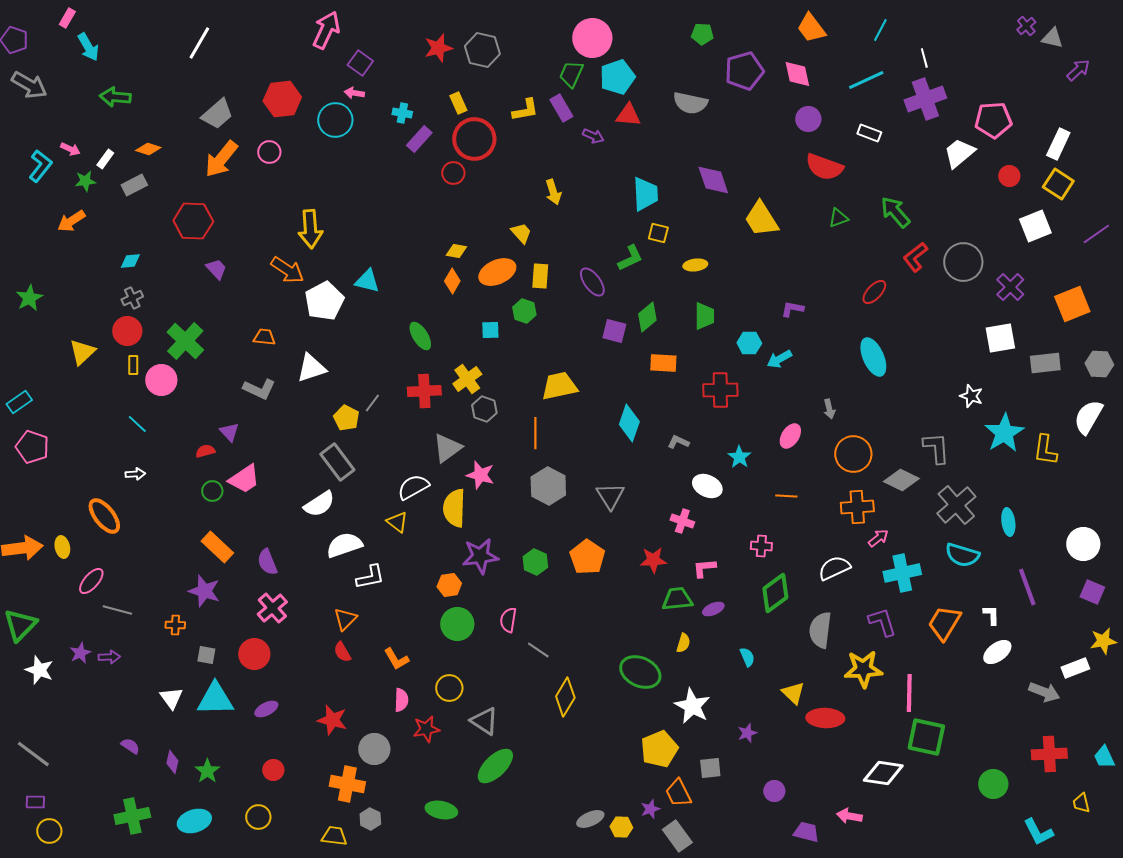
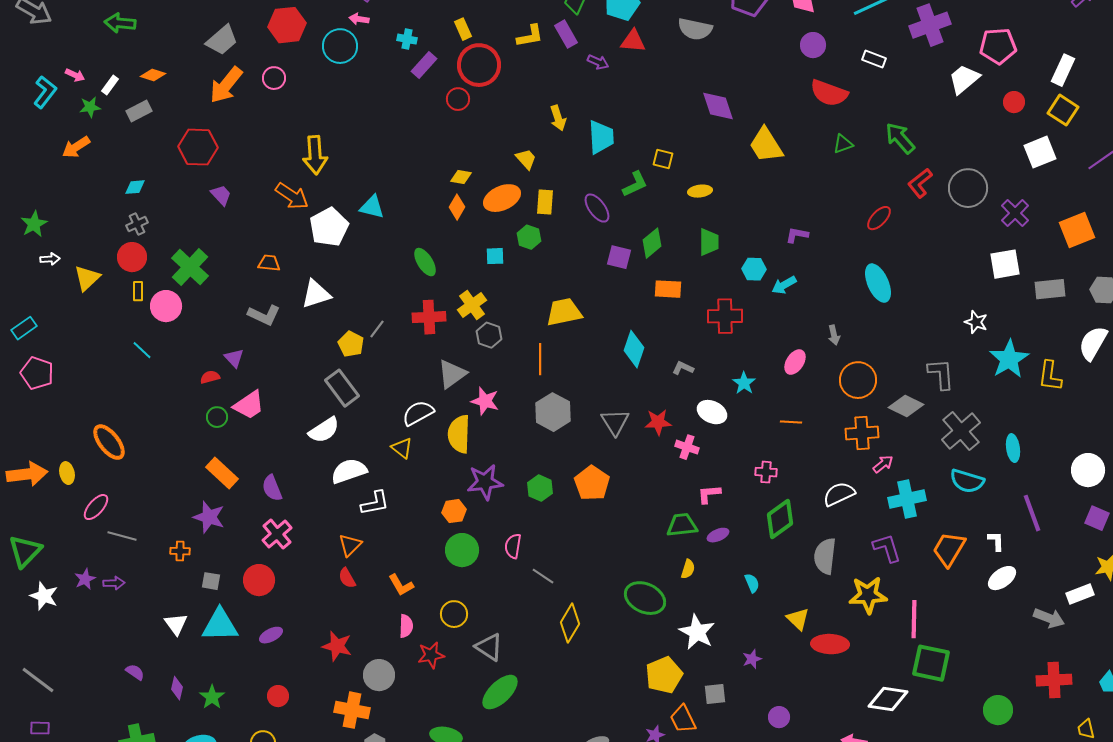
cyan trapezoid: (645, 194) -> (601, 137), moved
white arrow: (135, 474) -> (50, 259), moved
red star: (653, 560) -> (658, 422), moved

